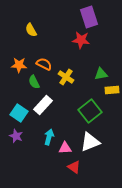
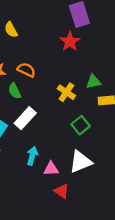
red star: (81, 40) -> (70, 42), turned 30
yellow cross: (66, 77) -> (66, 92), moved
green square: (90, 111) -> (81, 125), size x0.7

